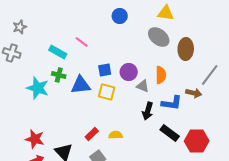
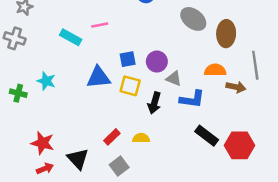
pink line: (82, 42) -> (100, 25), turned -48
green cross: (59, 75) -> (18, 93), moved
orange semicircle: (161, 75) -> (215, 70), moved, turned -90
gray line: (210, 75) -> (255, 65), turned -45
cyan star: (38, 88) -> (46, 81), size x0.7
blue L-shape: (172, 103) -> (192, 99), moved
black arrow: (148, 111) -> (154, 103), moved

